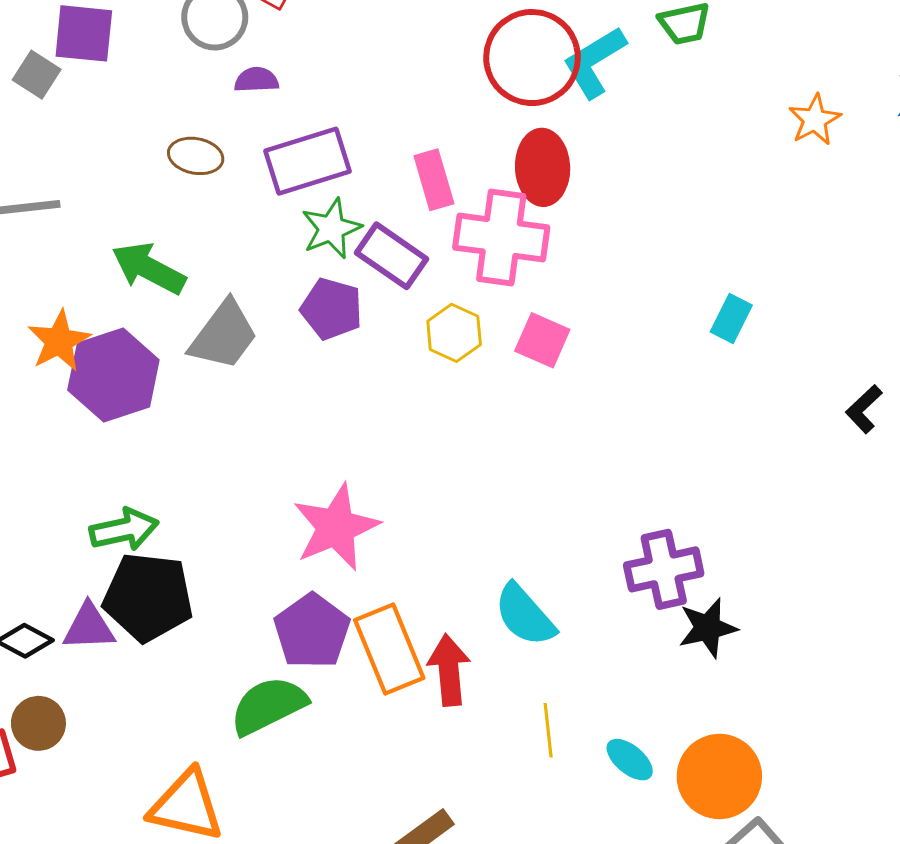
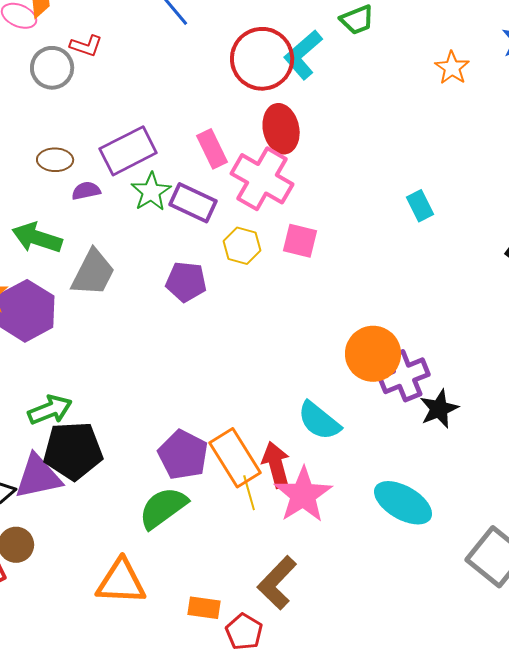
purple semicircle: (256, 80) -> (86, 191), moved
pink cross: (501, 237) -> (262, 179), turned 32
purple pentagon: (332, 309) -> (186, 282), moved
cyan rectangle: (731, 318) -> (420, 206), turned -44
pink star: (336, 527) -> (303, 495), moved
purple triangle: (89, 627) -> (38, 477), size x1.4
yellow line: (548, 730) -> (249, 493), moved
cyan ellipse: (630, 760) -> (403, 503), size x1.8
orange circle: (719, 776) -> (373, 354), moved

